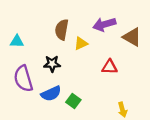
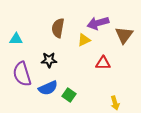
brown triangle: (132, 37) -> (124, 35), turned 36
yellow triangle: (81, 43) -> (84, 40), moved

